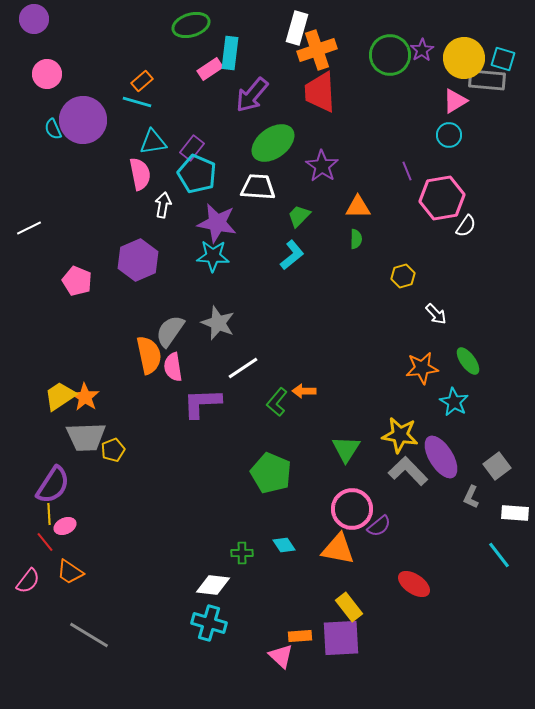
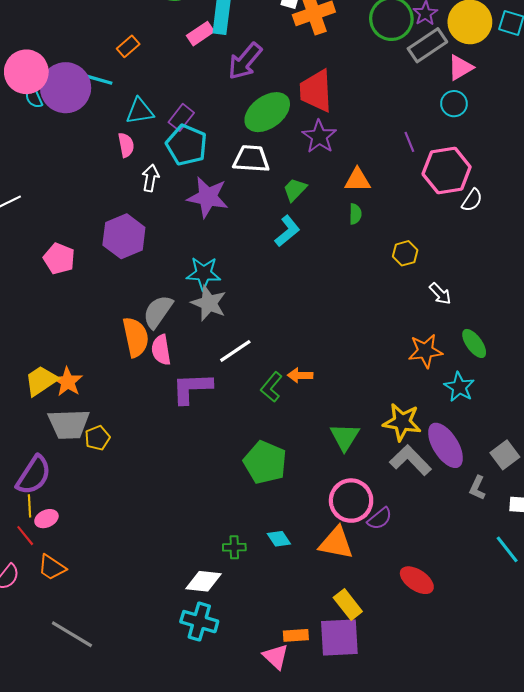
pink circle: (47, 74) -> (26, 72), moved, size x1.4
gray rectangle: (487, 80) -> (427, 45), moved, turned -39
red trapezoid: (320, 92) -> (316, 91), moved
cyan line: (137, 102) -> (97, 79), moved
pink semicircle: (140, 174) -> (126, 145), size x0.7
cyan star: (213, 256) -> (204, 273), moved

